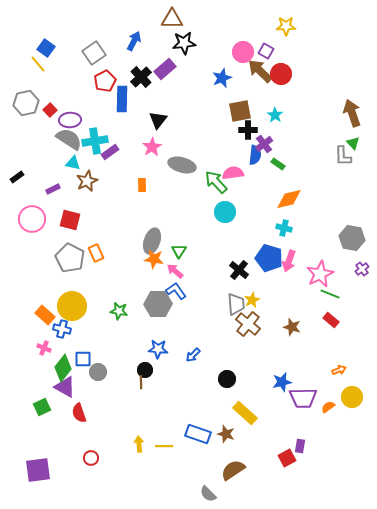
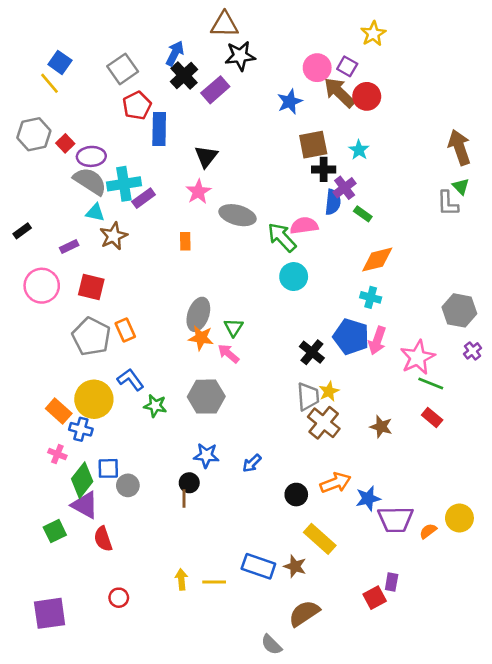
yellow star: (286, 26) -> (373, 34), turned -30
black cross: (141, 77) -> (184, 75), moved
blue L-shape: (176, 291) -> (130, 380), moved
orange arrow: (339, 370) -> (335, 483), moved, size x1.6

